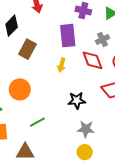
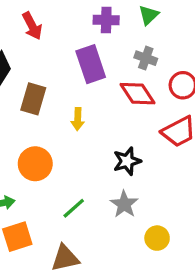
gray cross: (103, 39) -> (146, 58), turned -32
yellow arrow: (62, 65) -> (78, 119), moved
gray star: (86, 129) -> (124, 204), moved, turned -30

